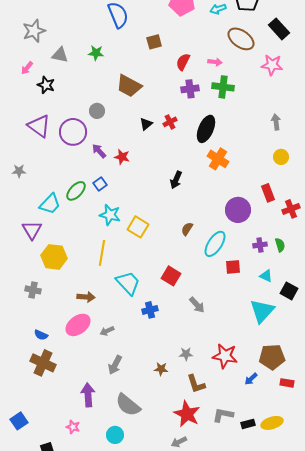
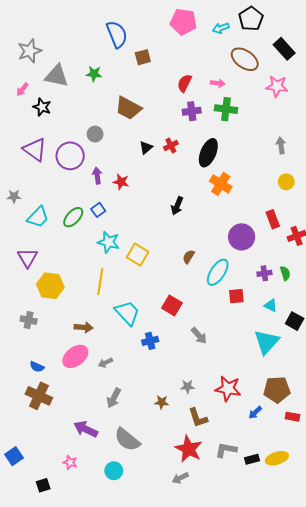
brown square: (154, 42) -> (143, 57), moved
gray triangle: (60, 55) -> (57, 76), size x1.4
purple arrow: (99, 151) -> (97, 176), turned 35
cyan trapezoid: (50, 204) -> (38, 217), moved
purple arrow: (88, 395) -> (86, 429), turned -60

